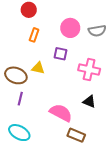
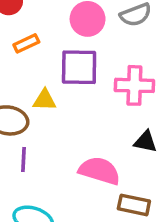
orange rectangle: (34, 35) -> (26, 43), turned 56
purple square: (61, 54) -> (79, 67), size x1.6

